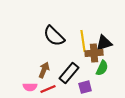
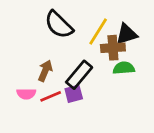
yellow line: (83, 41) -> (98, 31), turned 40
green semicircle: (102, 68) -> (124, 68), turned -119
purple square: (85, 87) -> (74, 94), moved

